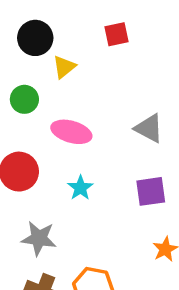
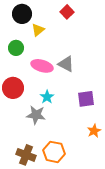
red square: (116, 34) -> (67, 12), turned -32
gray triangle: (149, 128) -> (66, 64), moved
gray star: (39, 238) -> (36, 115), moved

